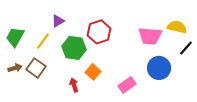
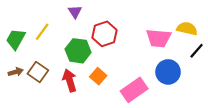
purple triangle: (58, 21) -> (75, 12), moved, turned -32
yellow line: (43, 41) -> (42, 32), moved
red arrow: (74, 85) -> (70, 80), moved, size x1.5
pink rectangle: (127, 85) -> (134, 90), size x1.4

